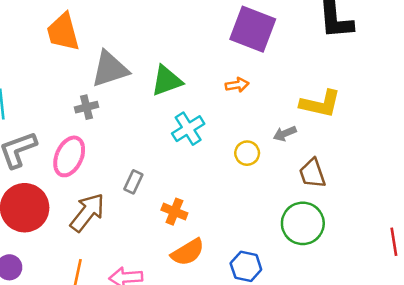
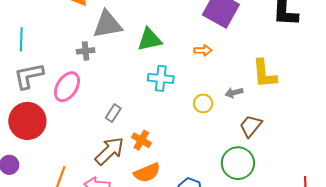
yellow L-shape: (320, 104) -> (264, 74), turned 64
cyan cross: (188, 129) -> (161, 78), turned 30
brown trapezoid: (312, 173) -> (251, 126), turned 50
brown arrow: (87, 212) -> (109, 151), moved

